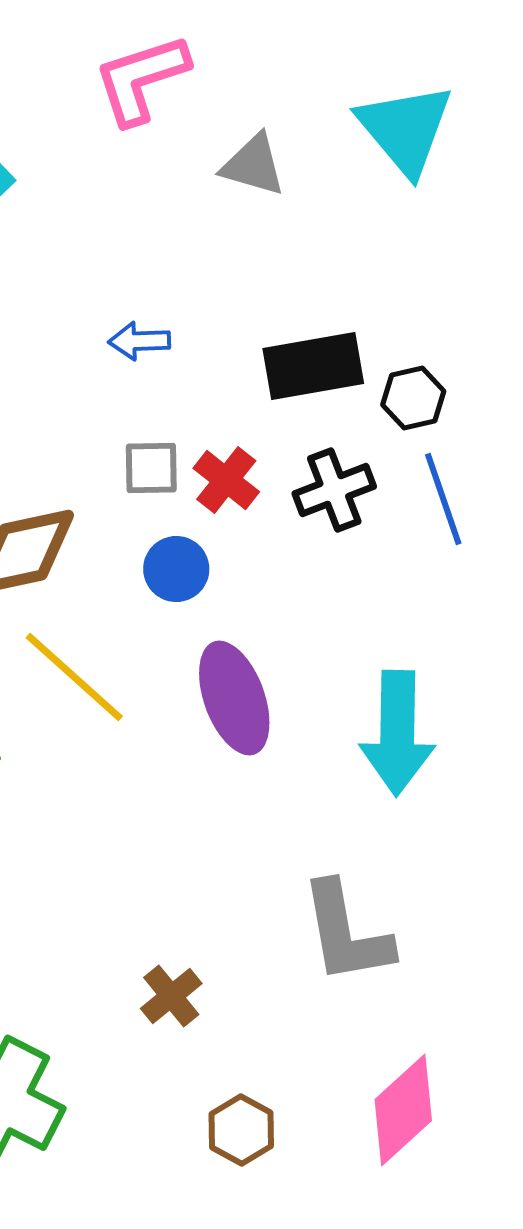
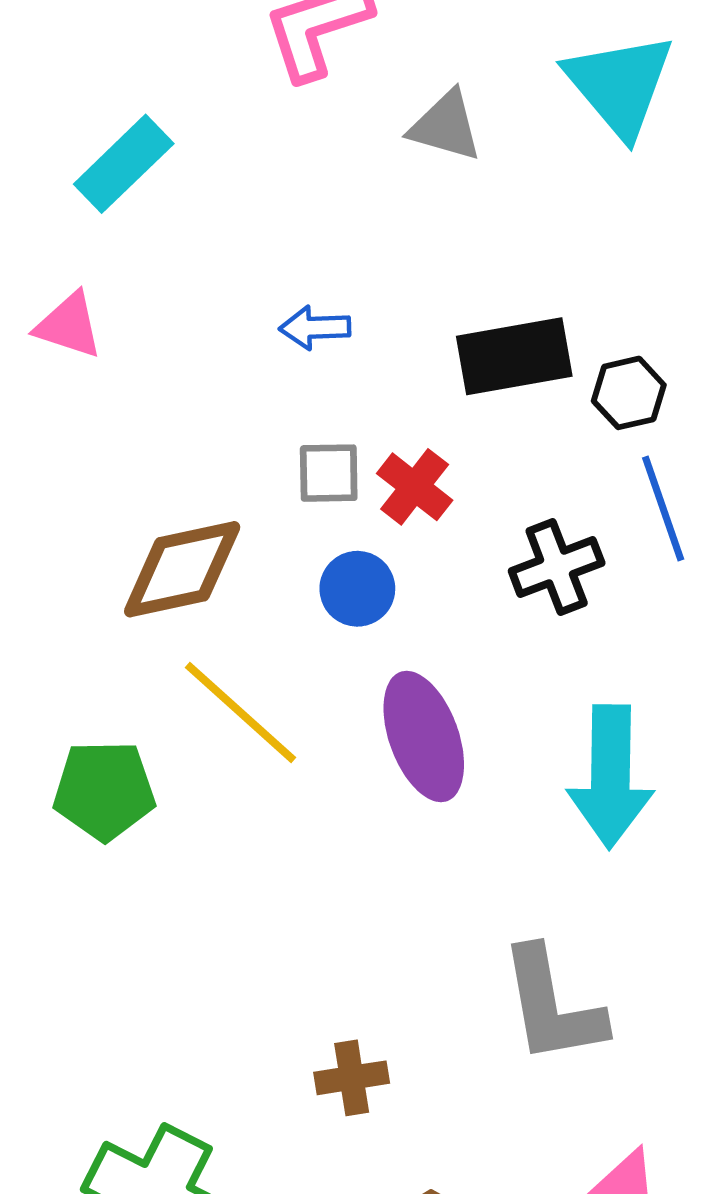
black cross: (334, 490) -> (557, 567), moved
brown cross: (171, 996) -> (352, 1078), turned 30

